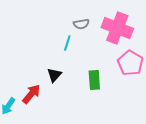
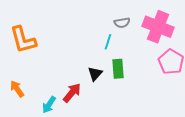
green rectangle: (94, 80) -> (118, 69), moved

